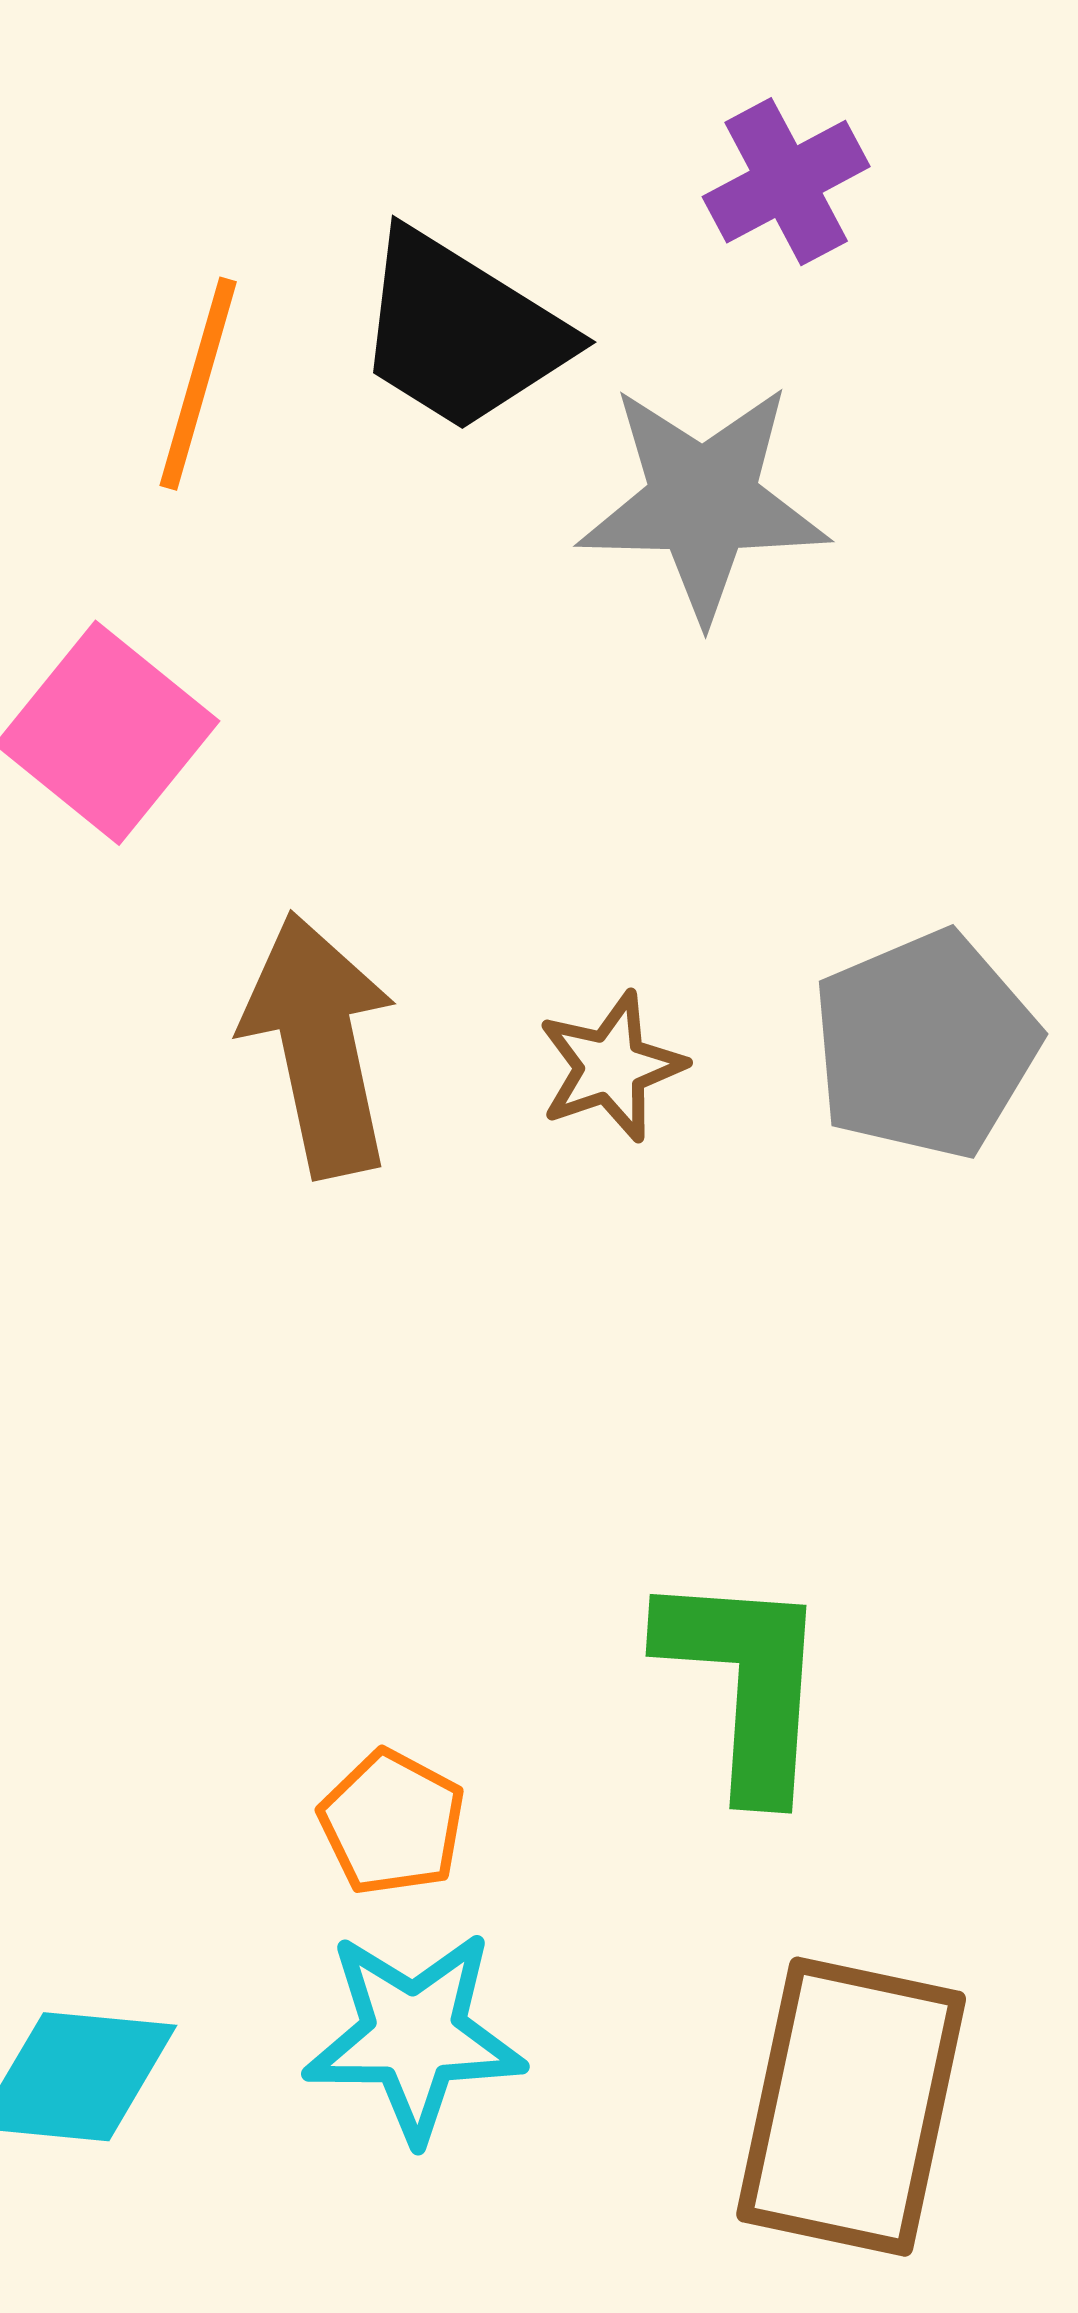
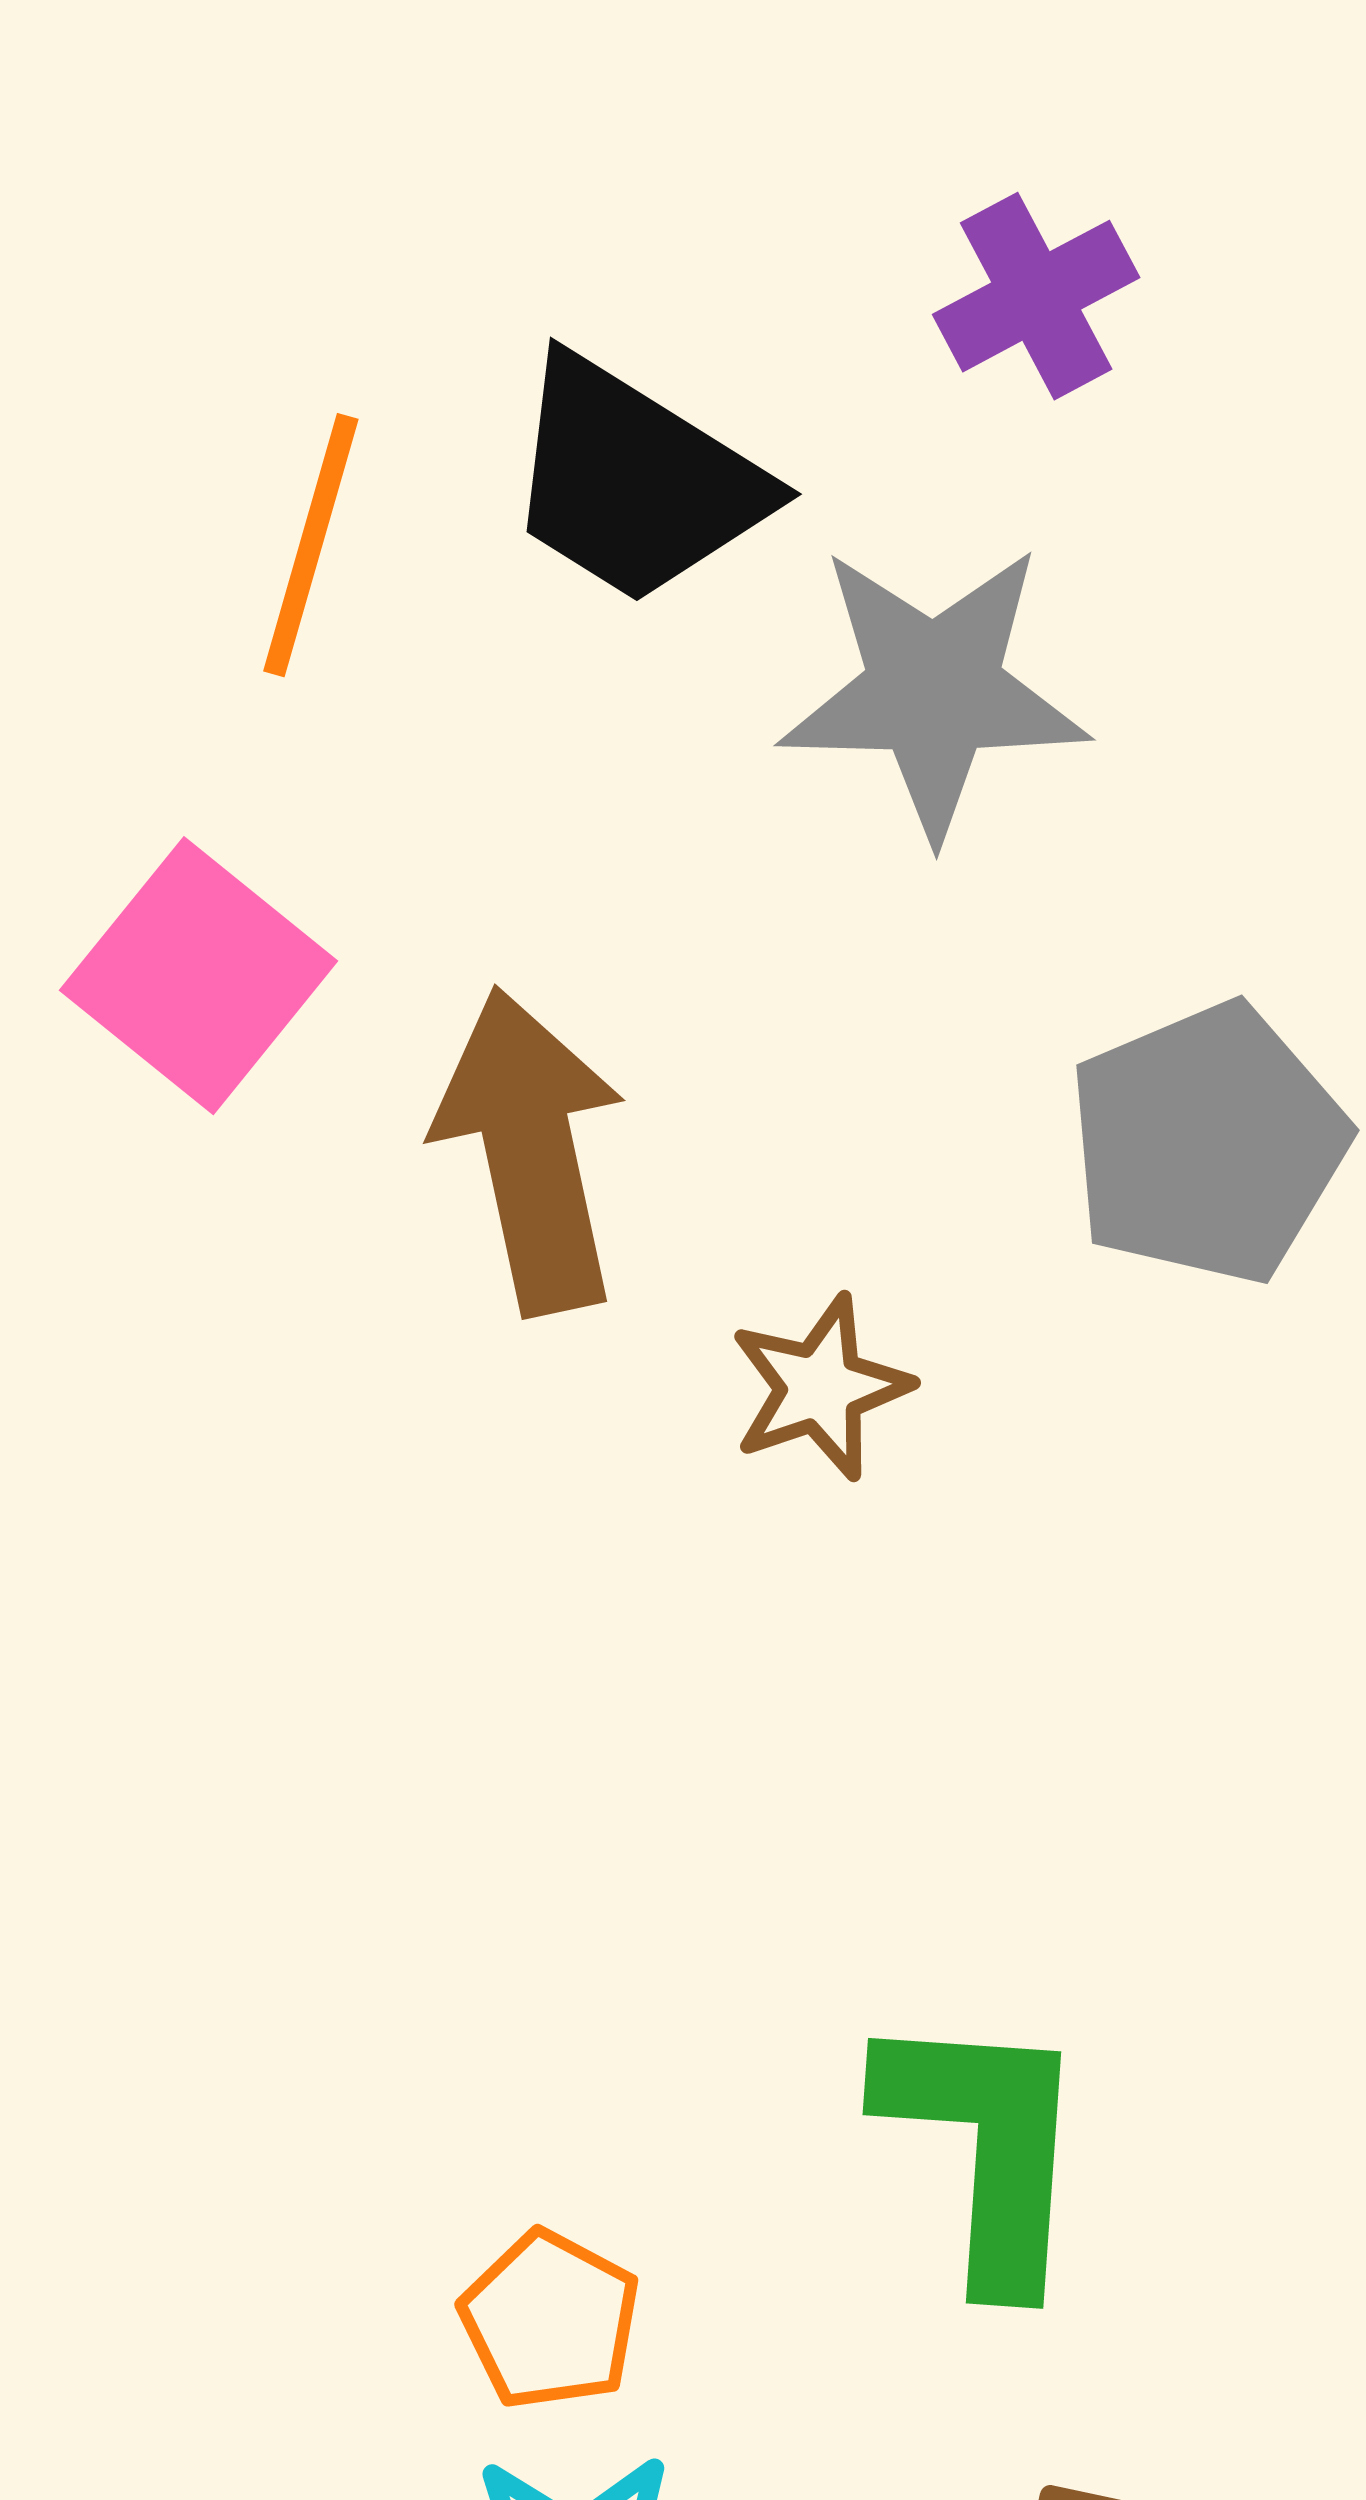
brown arrow: (319, 1045) -> (530, 1151), moved
gray pentagon: (925, 1045) -> (1208, 1143), moved

